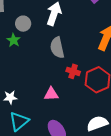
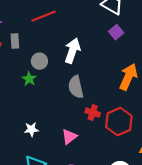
pink triangle: (51, 94) -> (69, 137), turned -35
white star: (10, 97) -> (31, 129), moved

